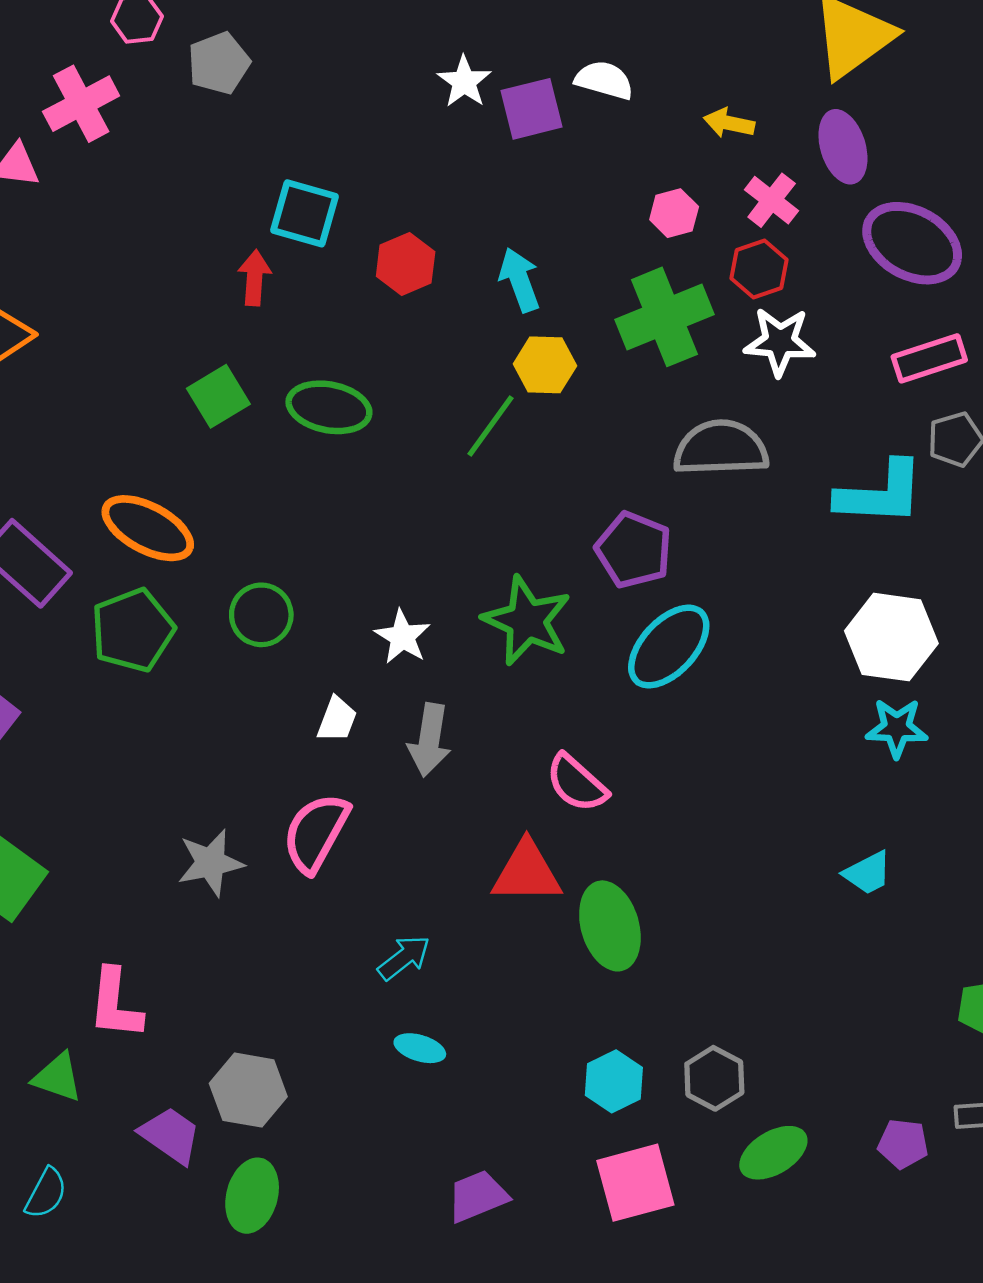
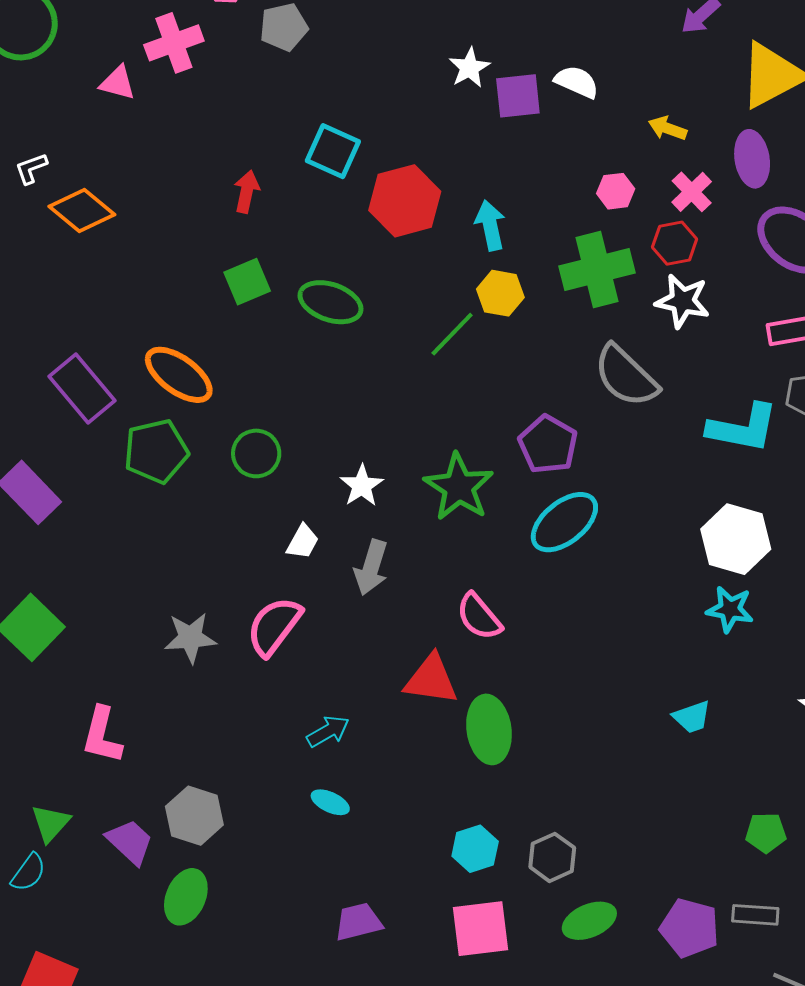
red hexagon: (406, 264) -> (405, 201), size x1.5
red arrow: (254, 278) -> (247, 192), moved
gray semicircle: (721, 448) -> (626, 376), turned -142
green triangle: (57, 1077) -> (51, 823), moved, turned 45
purple pentagon: (903, 1144) -> (689, 928), size x1.5

